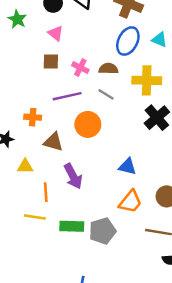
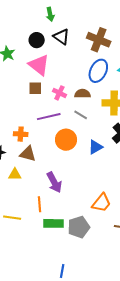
pink triangle: (56, 33) -> (39, 65), size x1.6
brown triangle: (53, 142) -> (28, 154), moved
blue triangle: (127, 167) -> (95, 147), moved, turned -42
orange line: (46, 192) -> (39, 204), moved
yellow line: (35, 217) -> (12, 218), moved

